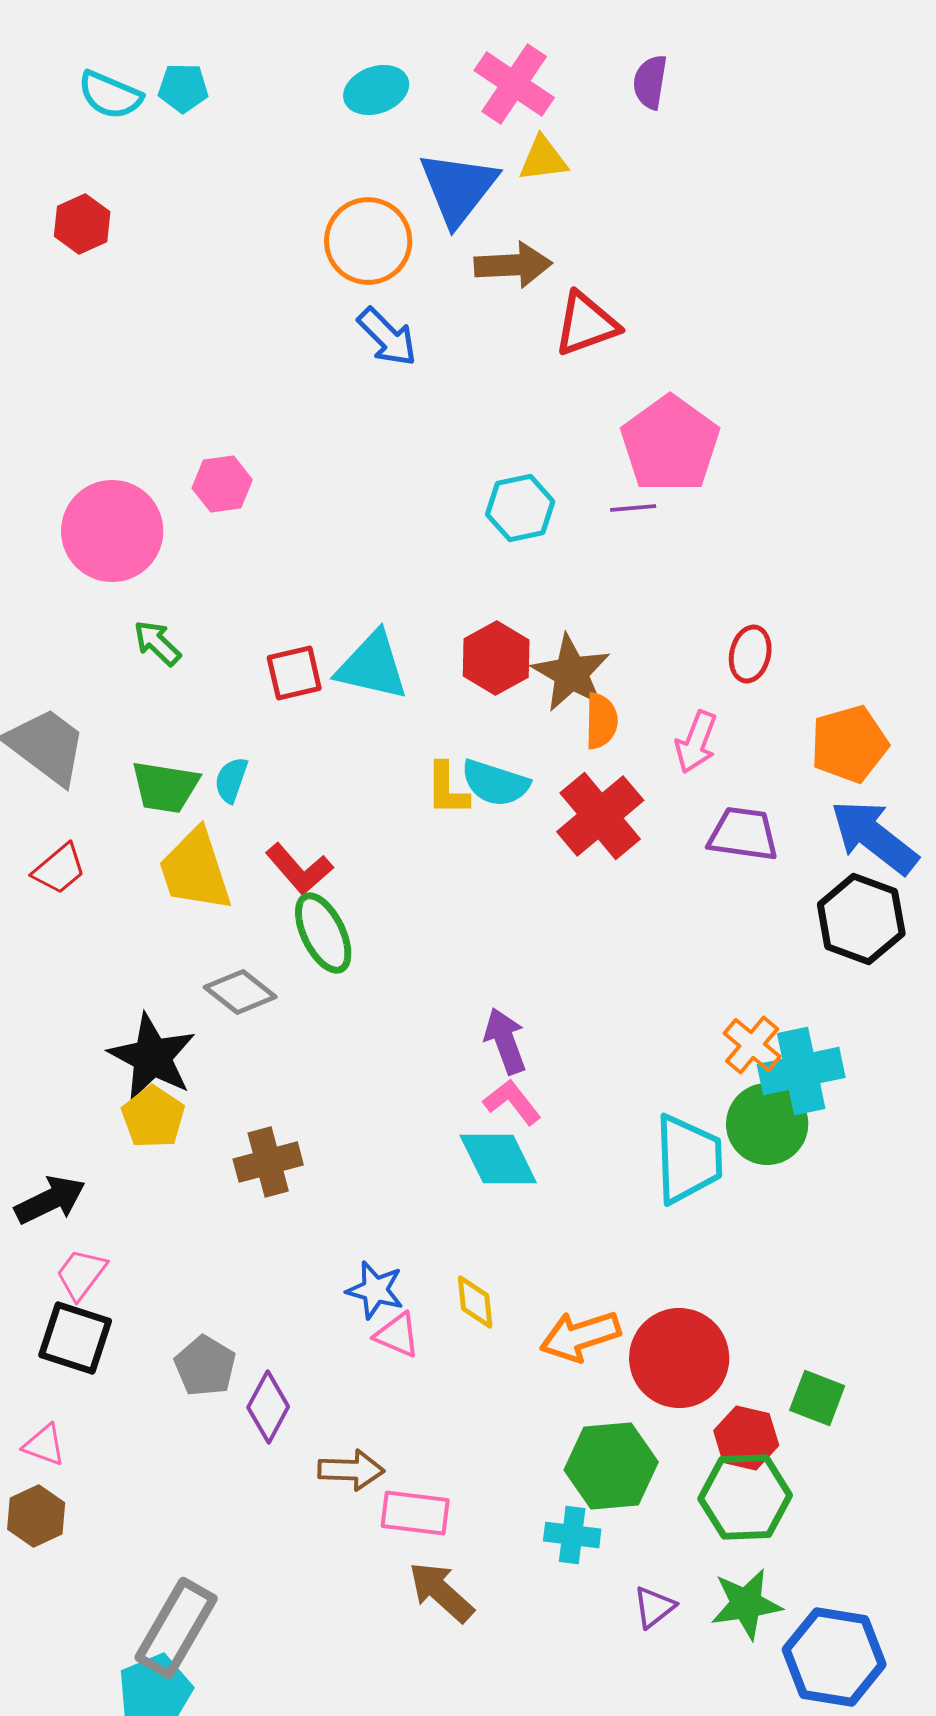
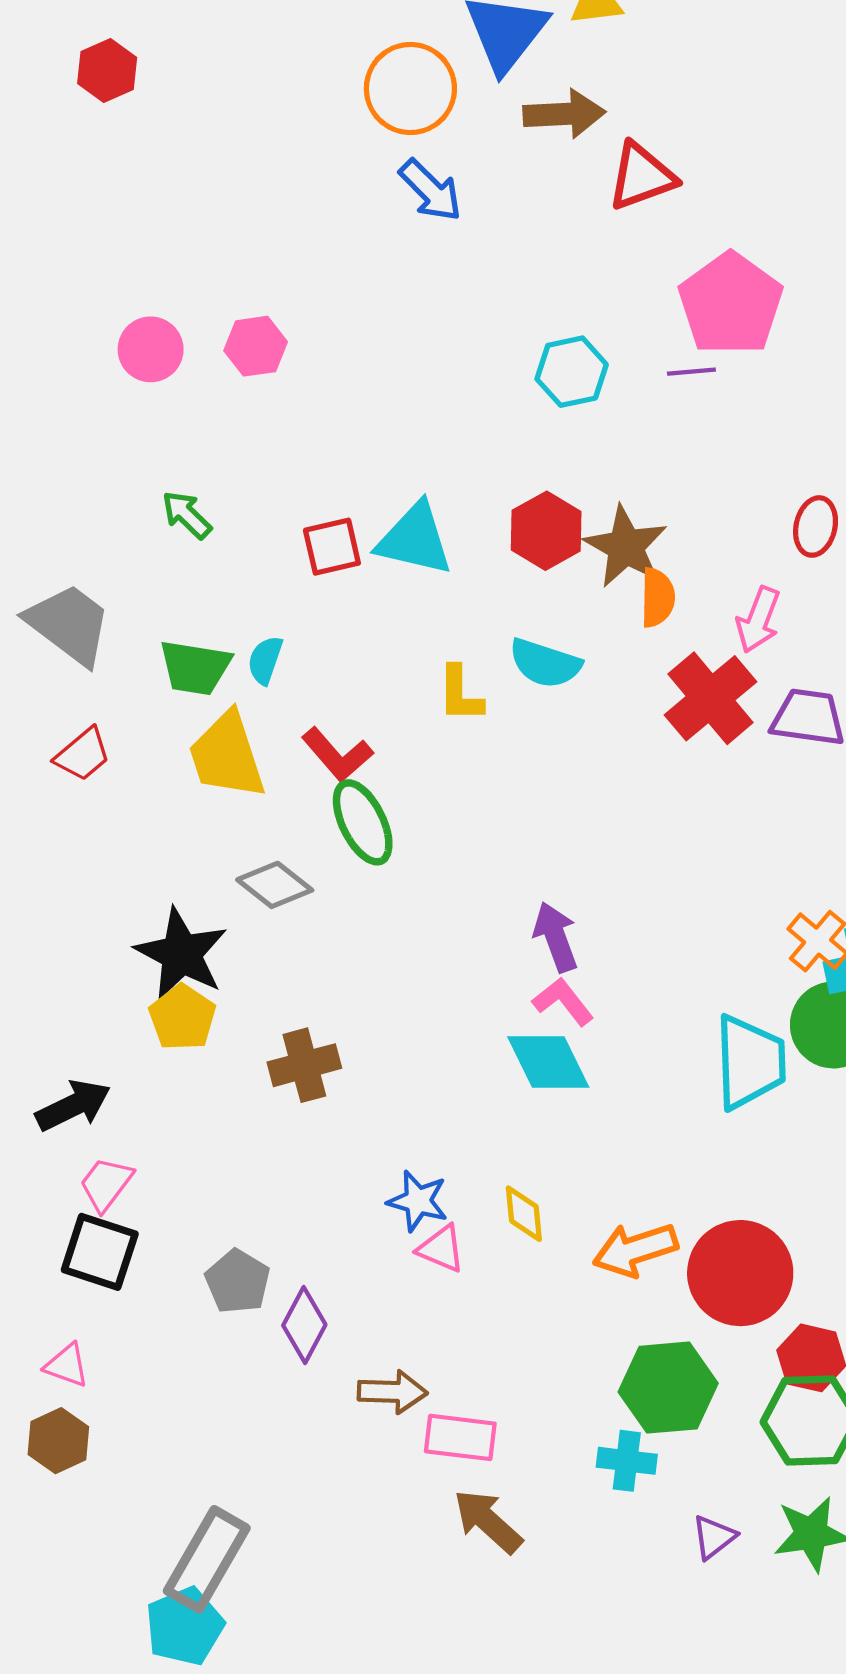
pink circle: (112, 531) -> (151, 349), moved, size x0.6
yellow L-shape: (447, 789) -> (460, 694), moved
red cross: (600, 816) -> (711, 698), moved

